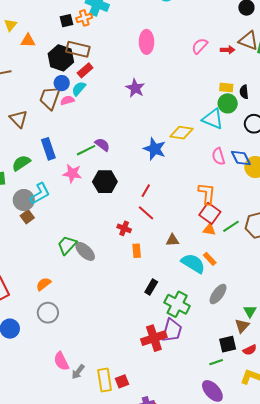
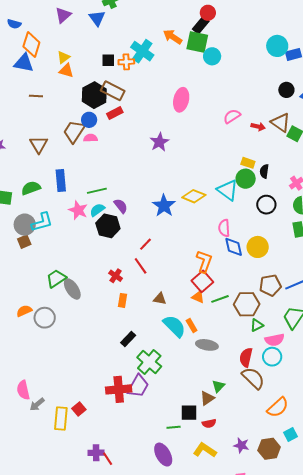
yellow triangle: (10, 25) -> (63, 57), moved
cyan semicircle: (79, 89) -> (97, 210), moved
purple semicircle: (102, 145) -> (121, 206), moved
blue diamond: (241, 158) -> (234, 247), moved
gray ellipse: (218, 294) -> (207, 345), moved, turned 50
gray circle: (48, 313) -> (45, 318), moved
red square: (122, 381) -> (79, 409), moved, turned -32

